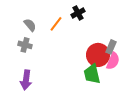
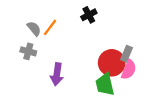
orange line: (56, 24) -> (50, 27), moved
purple arrow: (26, 80) -> (57, 74), moved

